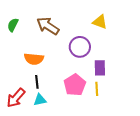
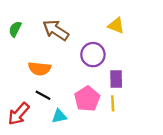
black line: (37, 82) -> (43, 95), turned -56
cyan triangle: (40, 100) -> (59, 116), moved

